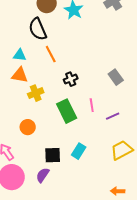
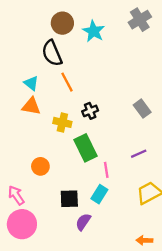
cyan triangle: (20, 55) -> (31, 83), turned 32
yellow cross: (36, 93) -> (62, 122), moved, turned 35
pink line: (92, 105) -> (106, 170), moved
purple semicircle: (43, 175) -> (83, 222), moved

